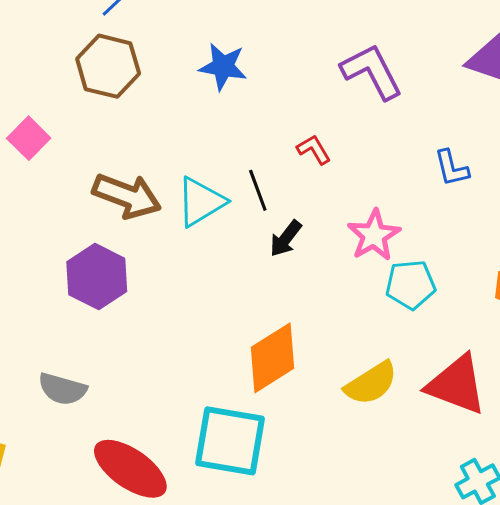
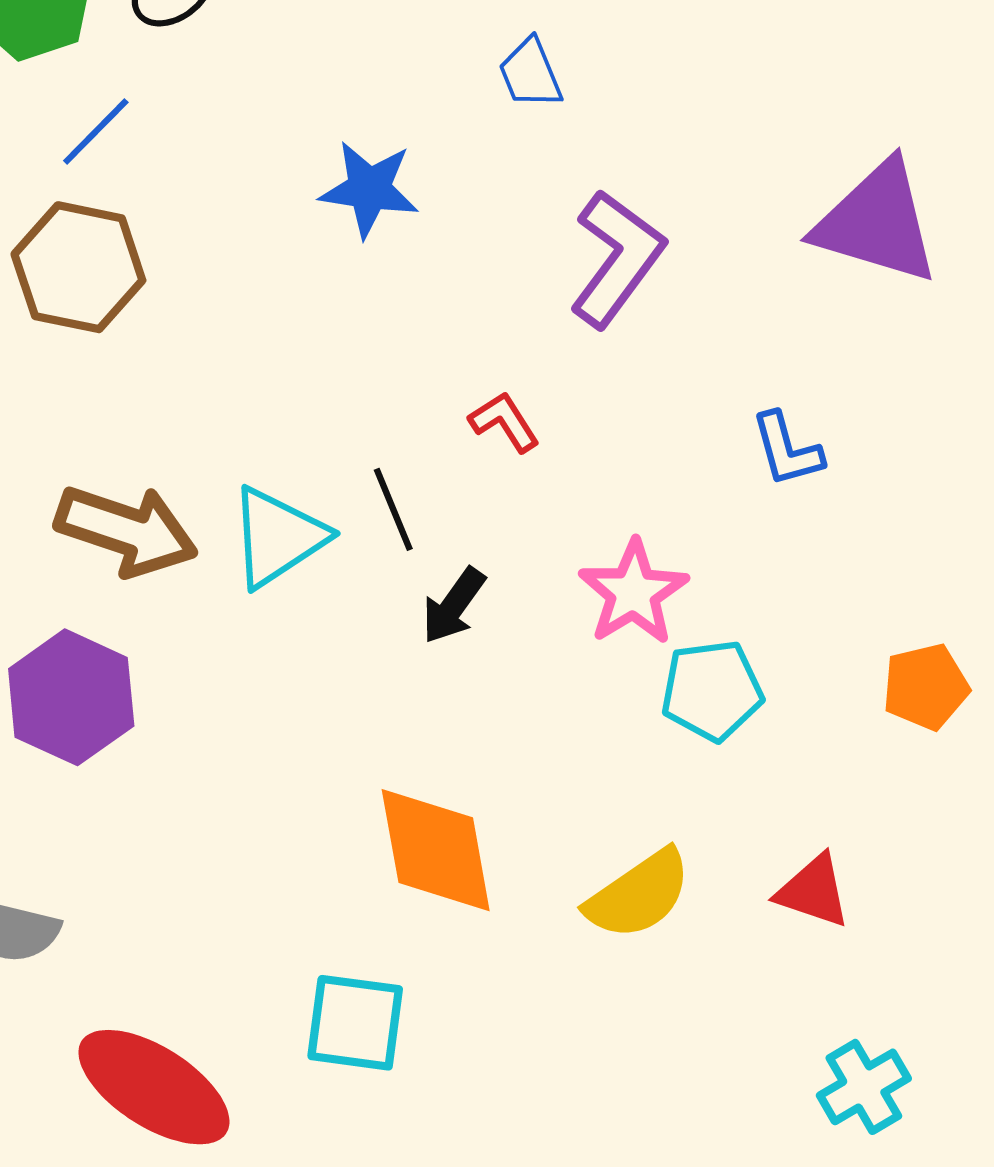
blue star: (223, 67) -> (369, 189), moved
purple L-shape: (372, 72) -> (617, 258), turned 66
orange diamond: (273, 358) -> (436, 850), turned -66
red triangle: (457, 385) -> (813, 891), size x0.6
cyan square: (230, 441) -> (355, 1023), size x0.7

